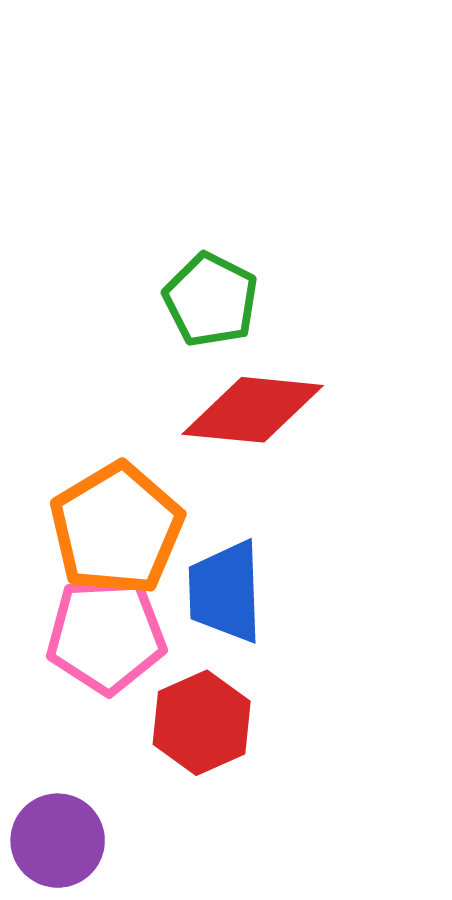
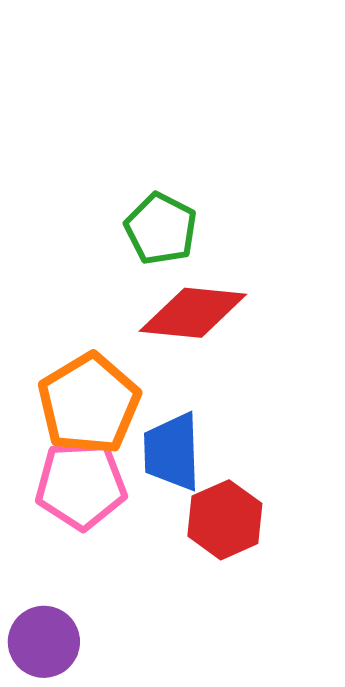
red hexagon: (202, 723) -> (225, 520), moved

